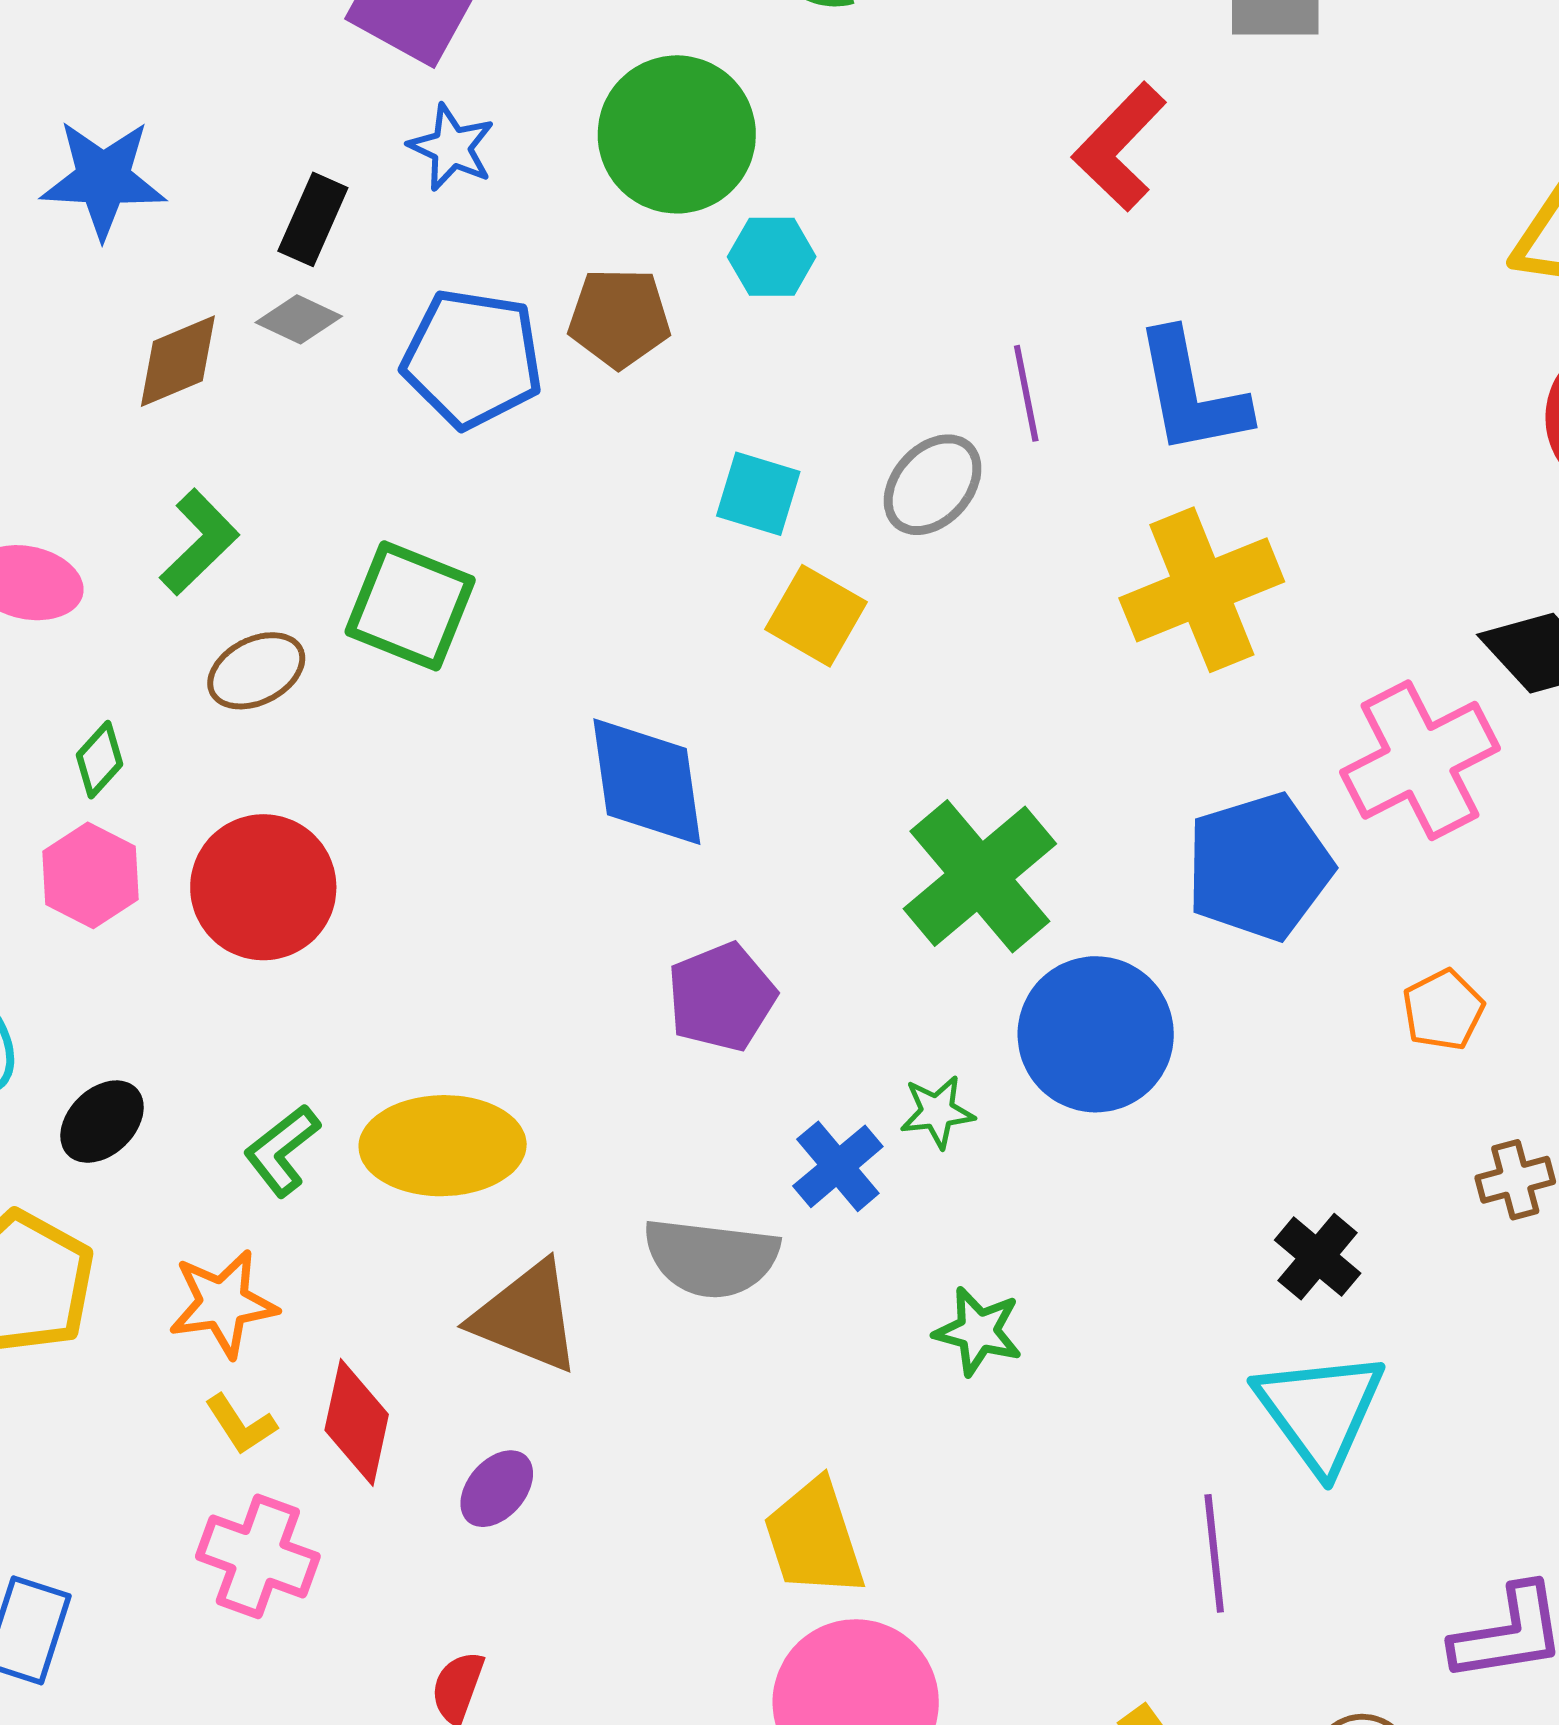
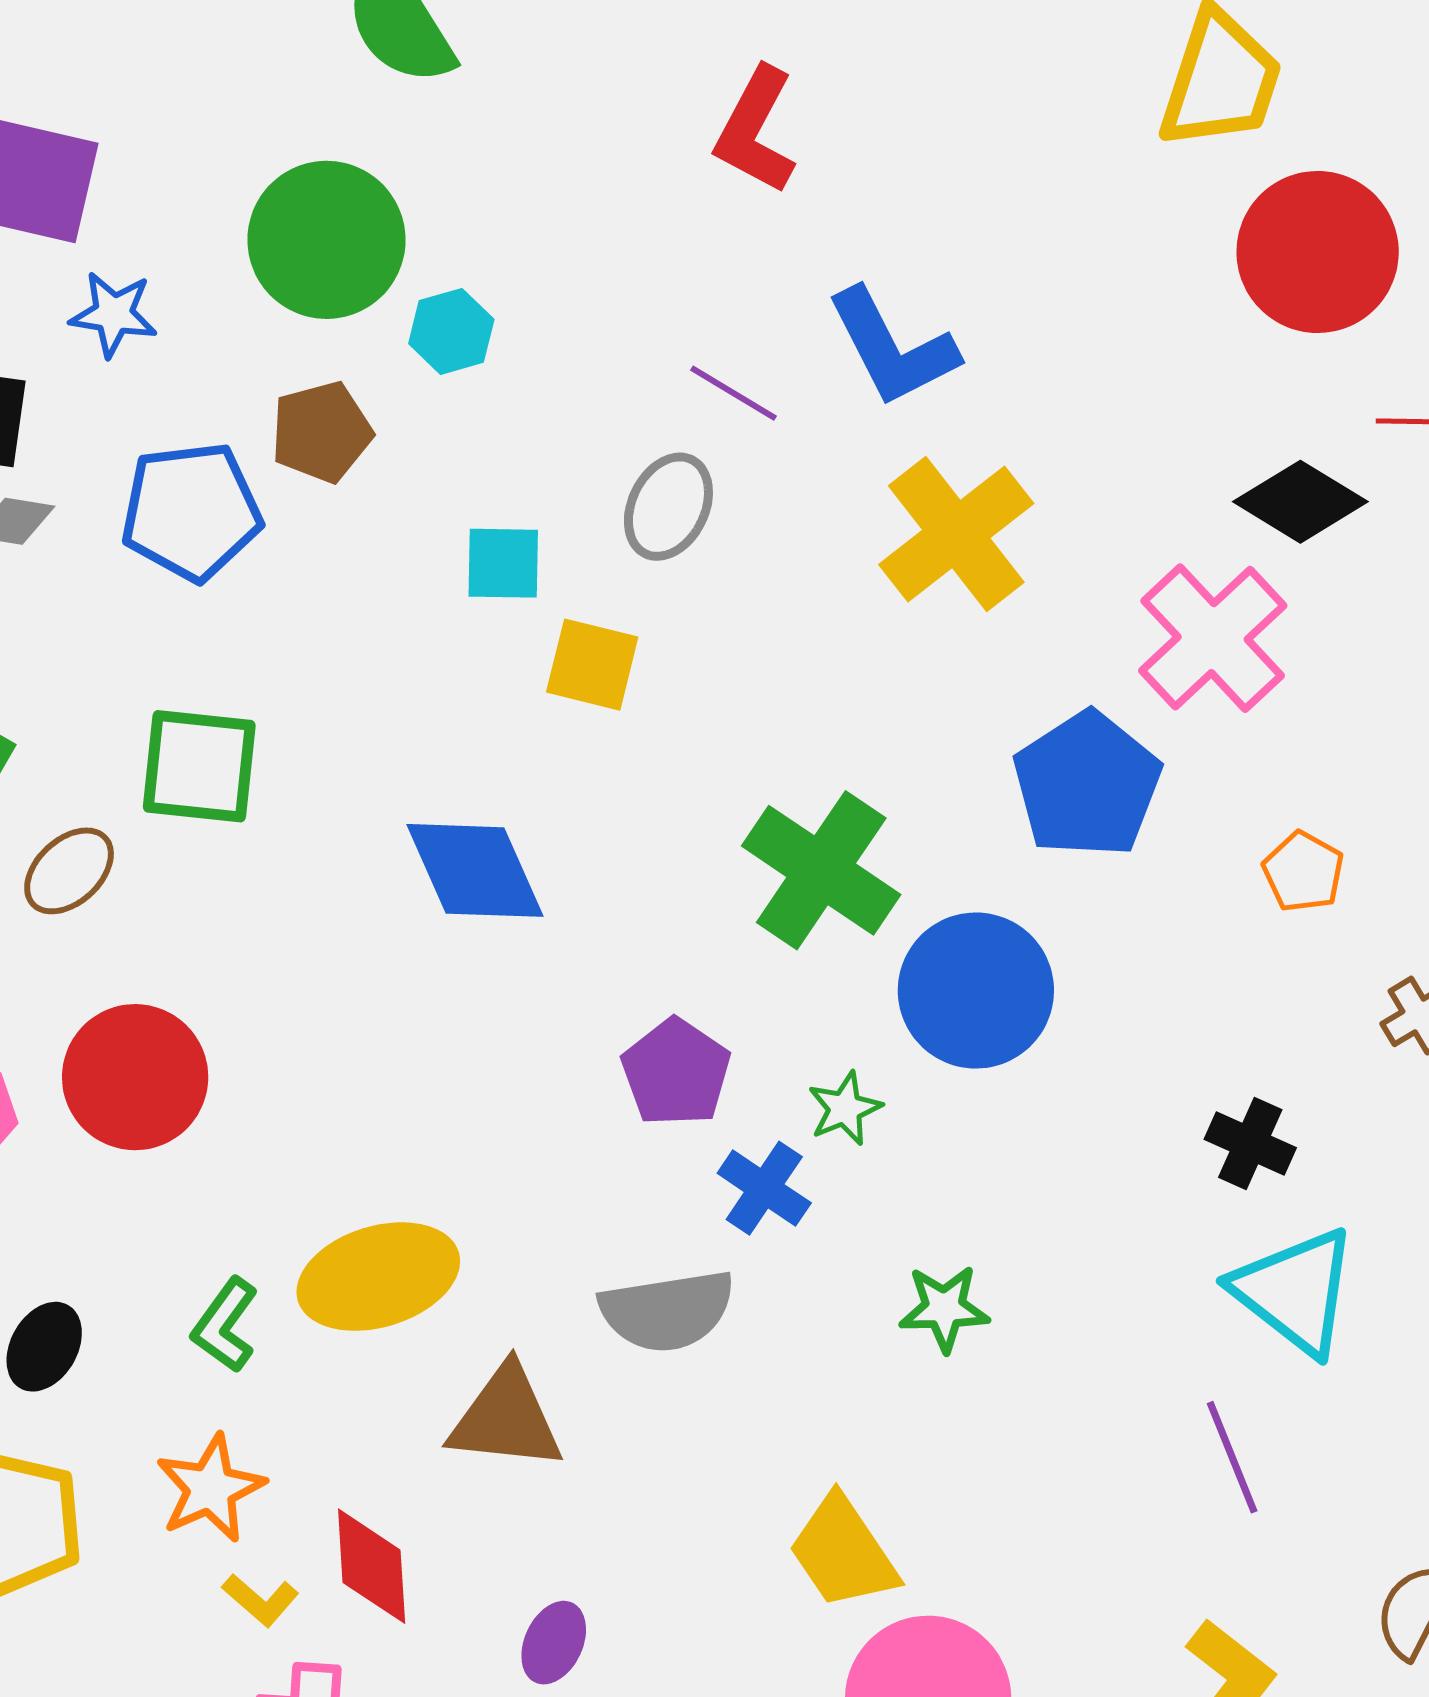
purple line: (1026, 393) -> (733, 393), turned -32
purple pentagon: (721, 997) -> (676, 1072), moved
purple ellipse: (497, 1489) -> (554, 1643), moved

